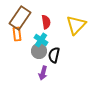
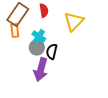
red semicircle: (46, 22) -> (44, 10), moved
purple arrow: (43, 73) -> (41, 69), size x1.6

